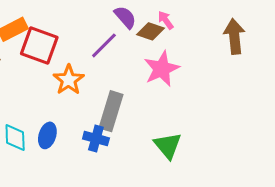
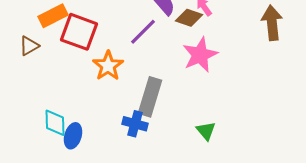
blue ellipse: (47, 135) -> (73, 136), moved
green triangle: (168, 146) -> (206, 131), size x0.7

